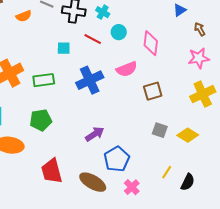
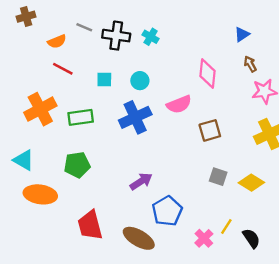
brown arrow: (200, 29) -> (250, 64), moved
cyan circle: (119, 32) -> (140, 81), moved
red line: (93, 39) -> (63, 69), moved
black semicircle: (188, 182) -> (251, 238), turned -60
pink cross: (132, 187) -> (204, 238), moved

